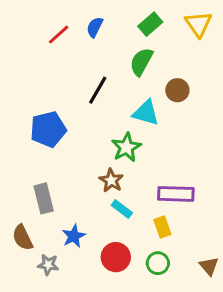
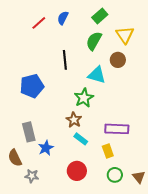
yellow triangle: (198, 24) -> (125, 35), moved
black line: (98, 90) -> (65, 60), turned -36
blue star: (74, 236) -> (46, 148), moved
green circle: (158, 263) -> (115, 175), moved

